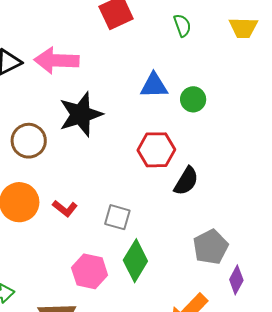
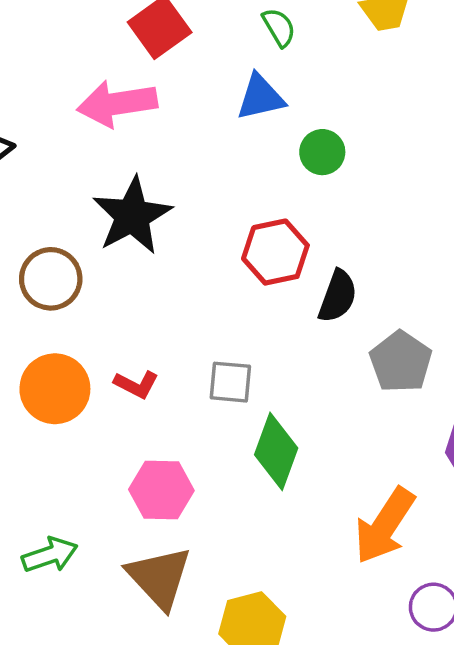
pink arrow: (57, 60) -> (117, 104), moved
blue triangle: (154, 86) -> (261, 97), moved
gray pentagon: (211, 247) -> (401, 362), moved
pink hexagon: (90, 271) -> (161, 490), moved

